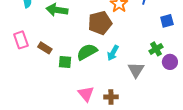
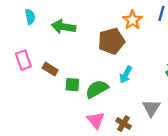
green semicircle: (87, 52) -> (97, 89), moved
gray triangle: (136, 70) -> (151, 108), moved
brown cross: (111, 97) -> (124, 124), turned 32

